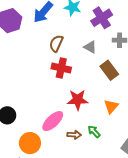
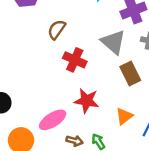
brown semicircle: (56, 43) -> (57, 29), moved
gray triangle: (90, 47) -> (113, 42), size x1.6

